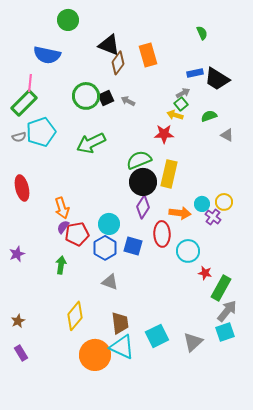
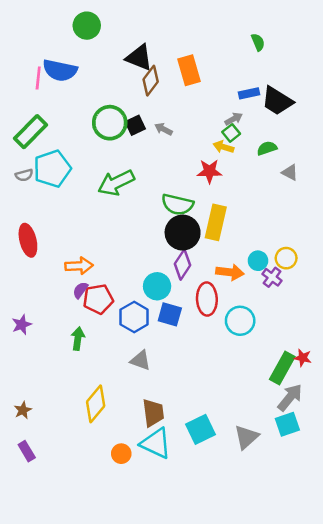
pink line: (30, 83) -> (38, 78), moved
green semicircle: (139, 160) -> (177, 204), turned -145
orange arrow: (62, 208) -> (79, 266), turned -75
cyan circle: (109, 224) -> (157, 286), moved
red star: (205, 273) -> (303, 358), moved
orange circle: (95, 355) -> (121, 454), size x0.5

